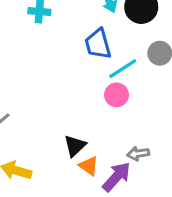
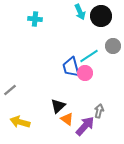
blue trapezoid: (98, 44) -> (71, 67), moved
gray arrow: (138, 154) -> (99, 111), turned 112

